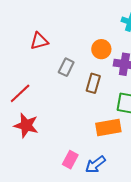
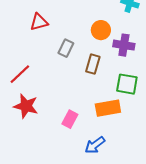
pink rectangle: (70, 160) -> (70, 119), moved

